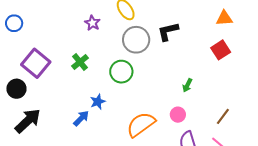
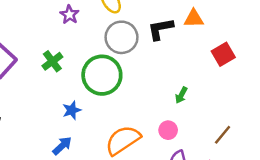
orange triangle: (224, 18) -> (194, 19), moved
green circle: (121, 72) -> (102, 75), size x1.4
blue arrow: (81, 118) -> (62, 146), moved

